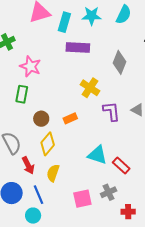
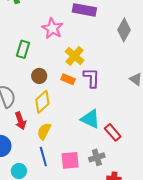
pink star: (30, 66) -> (52, 28), moved
yellow cross: (90, 88) -> (75, 56), moved
purple L-shape: (111, 111) -> (92, 78), moved
orange rectangle: (70, 118) -> (68, 79), turned 40
blue line: (39, 195) -> (43, 156), moved

